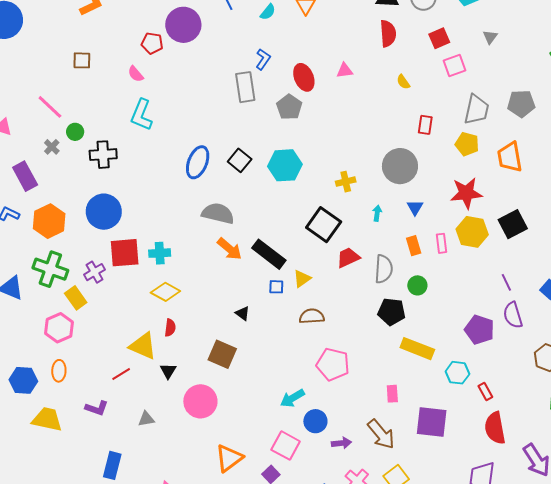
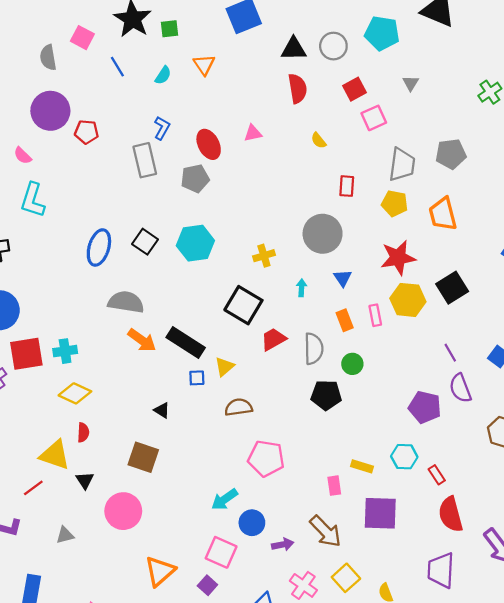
purple circle: (183, 25) -> (50, 111), moved
red pentagon: (152, 43) -> (87, 132), moved
gray pentagon: (289, 107) -> (195, 178), turned 30
yellow rectangle: (417, 349) -> (362, 466), moved, size x0.6

